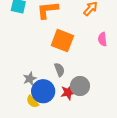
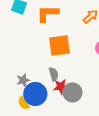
orange square: (62, 41) -> (60, 45), turned -35
red star: (68, 92) -> (61, 87), moved

